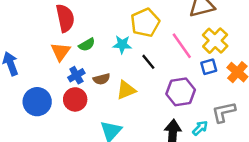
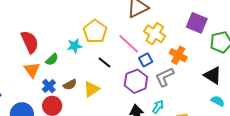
cyan star: (122, 45) -> (75, 46), moved
blue square: (209, 67) -> (146, 60), moved
gray L-shape: (224, 112) -> (165, 77), moved

